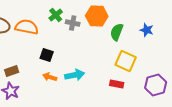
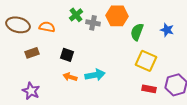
orange semicircle: (27, 27) -> (47, 27), size x0.7
brown rectangle: (12, 71) -> (32, 53), moved
red rectangle: (117, 84) -> (149, 89), moved

